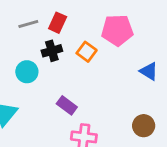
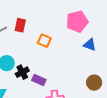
pink pentagon: (117, 30) -> (77, 22), moved
black cross: (52, 51) -> (22, 72), moved

